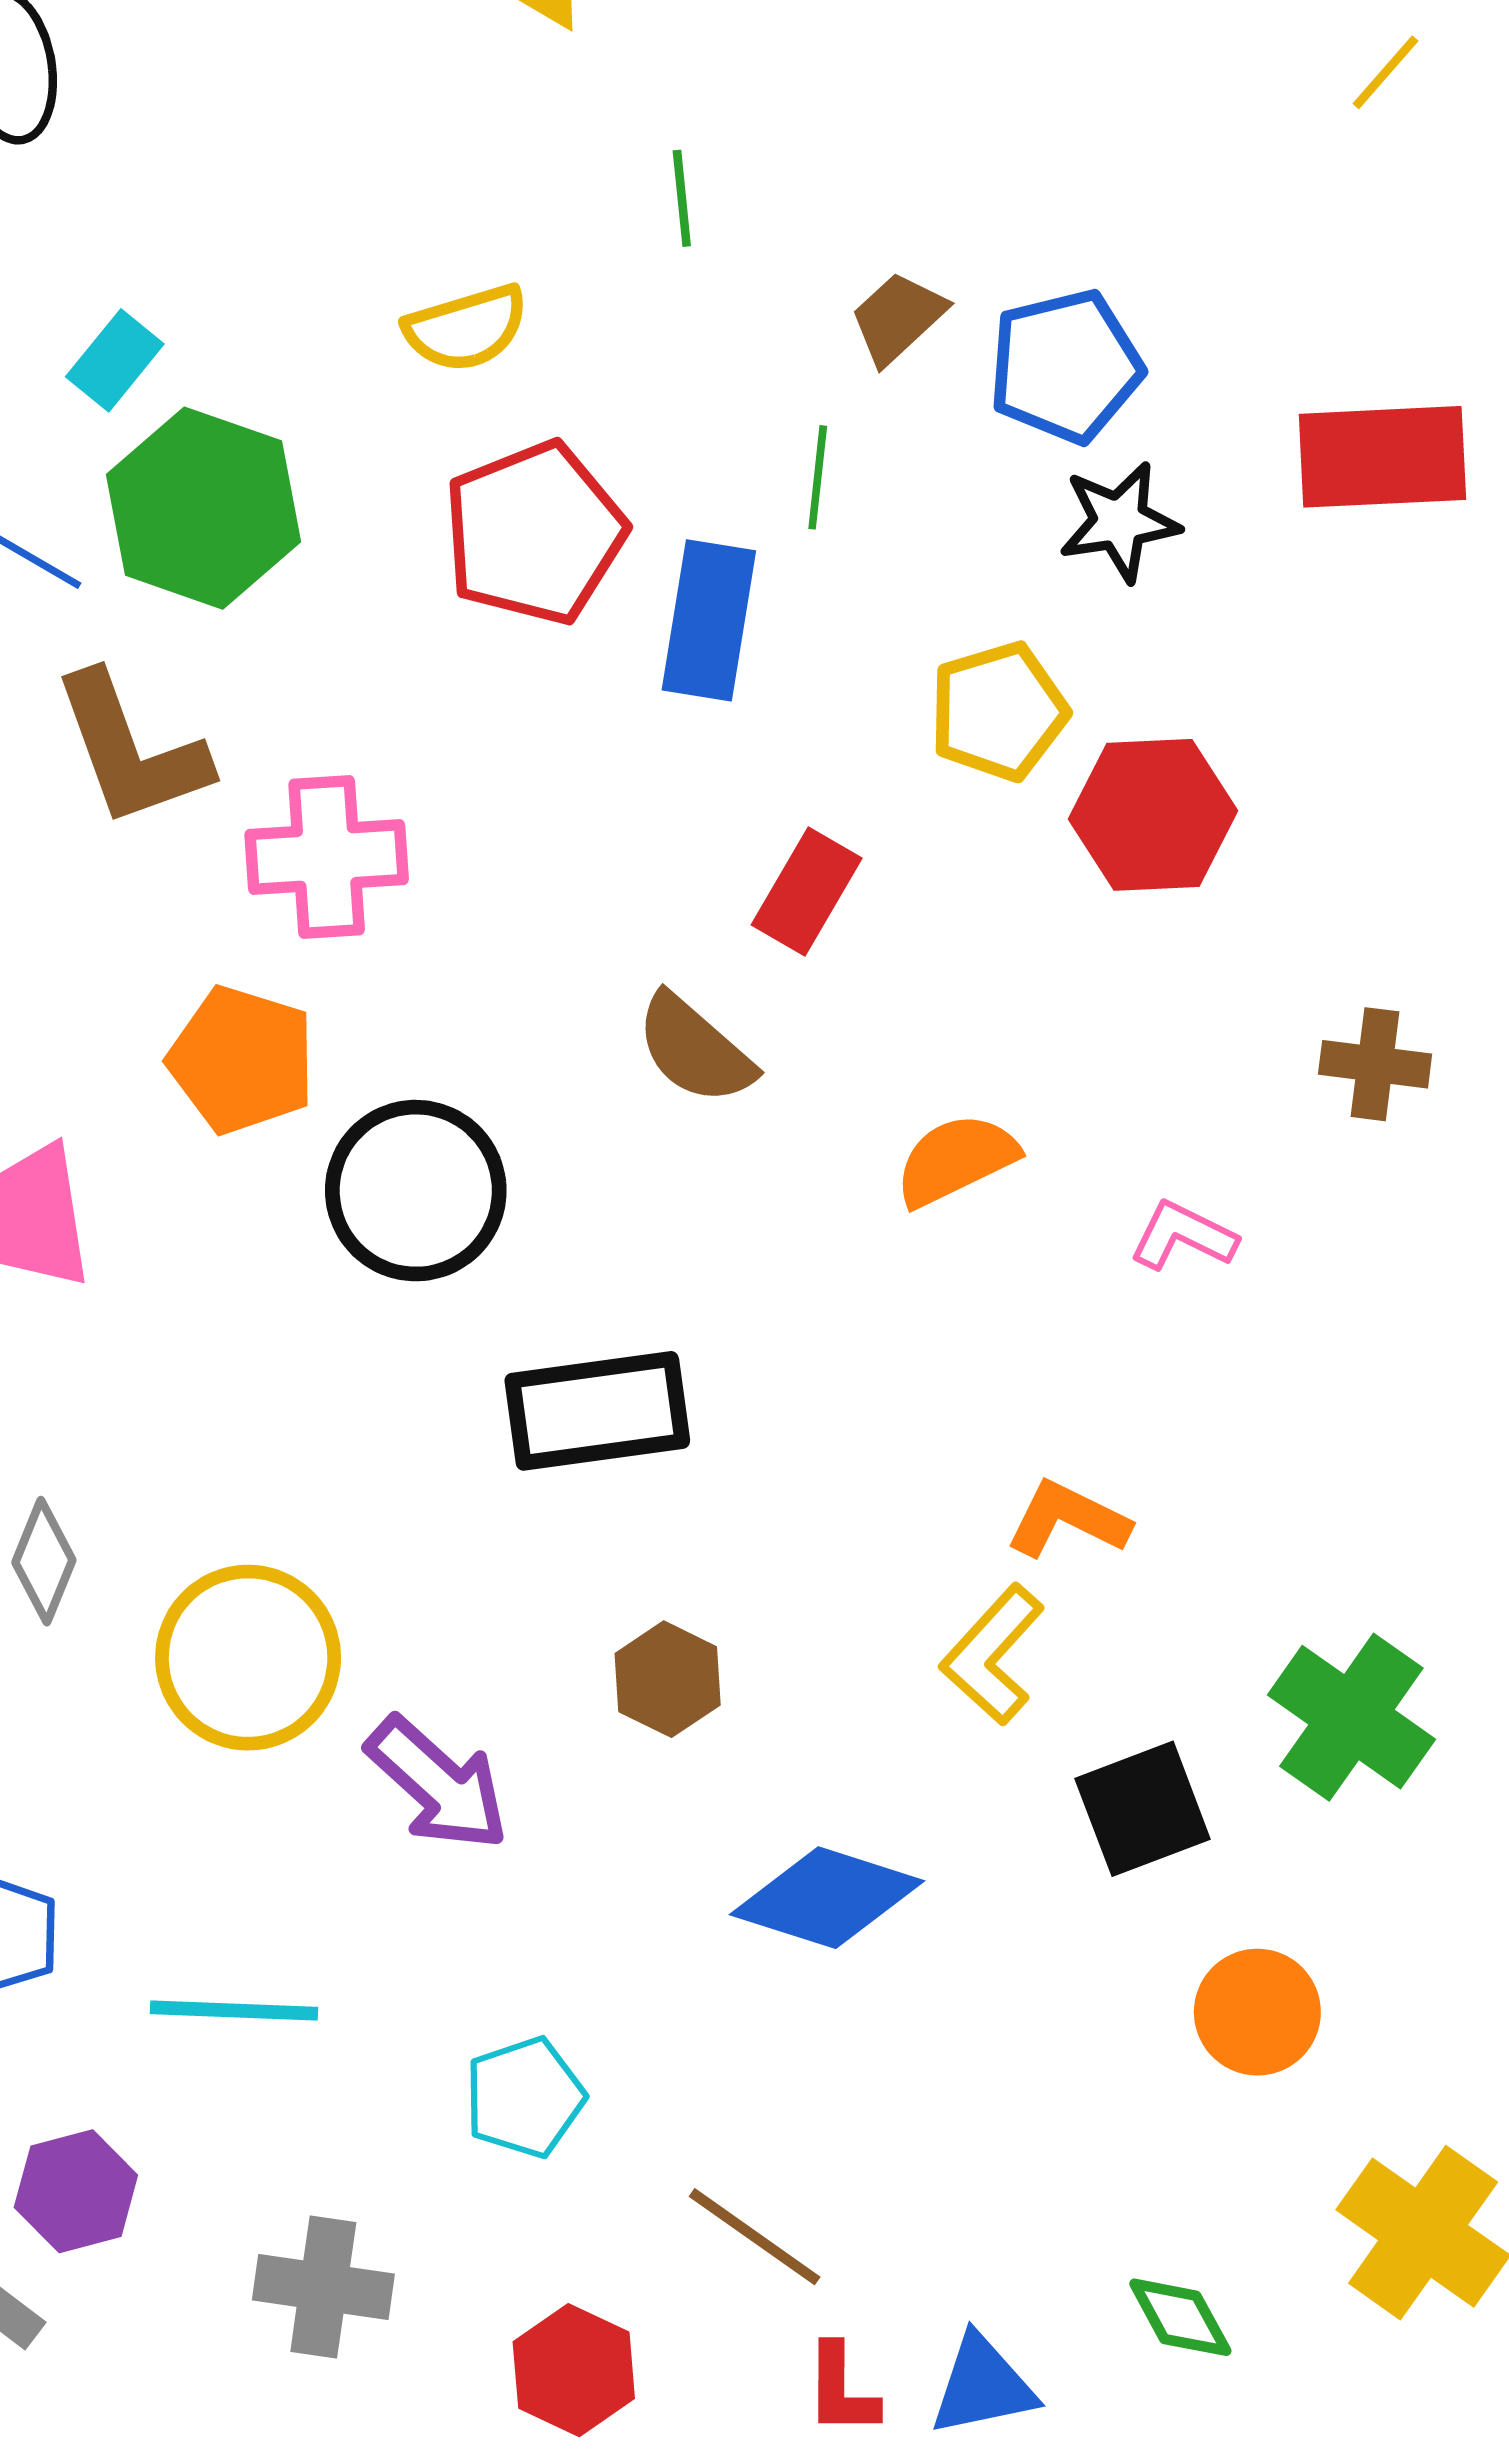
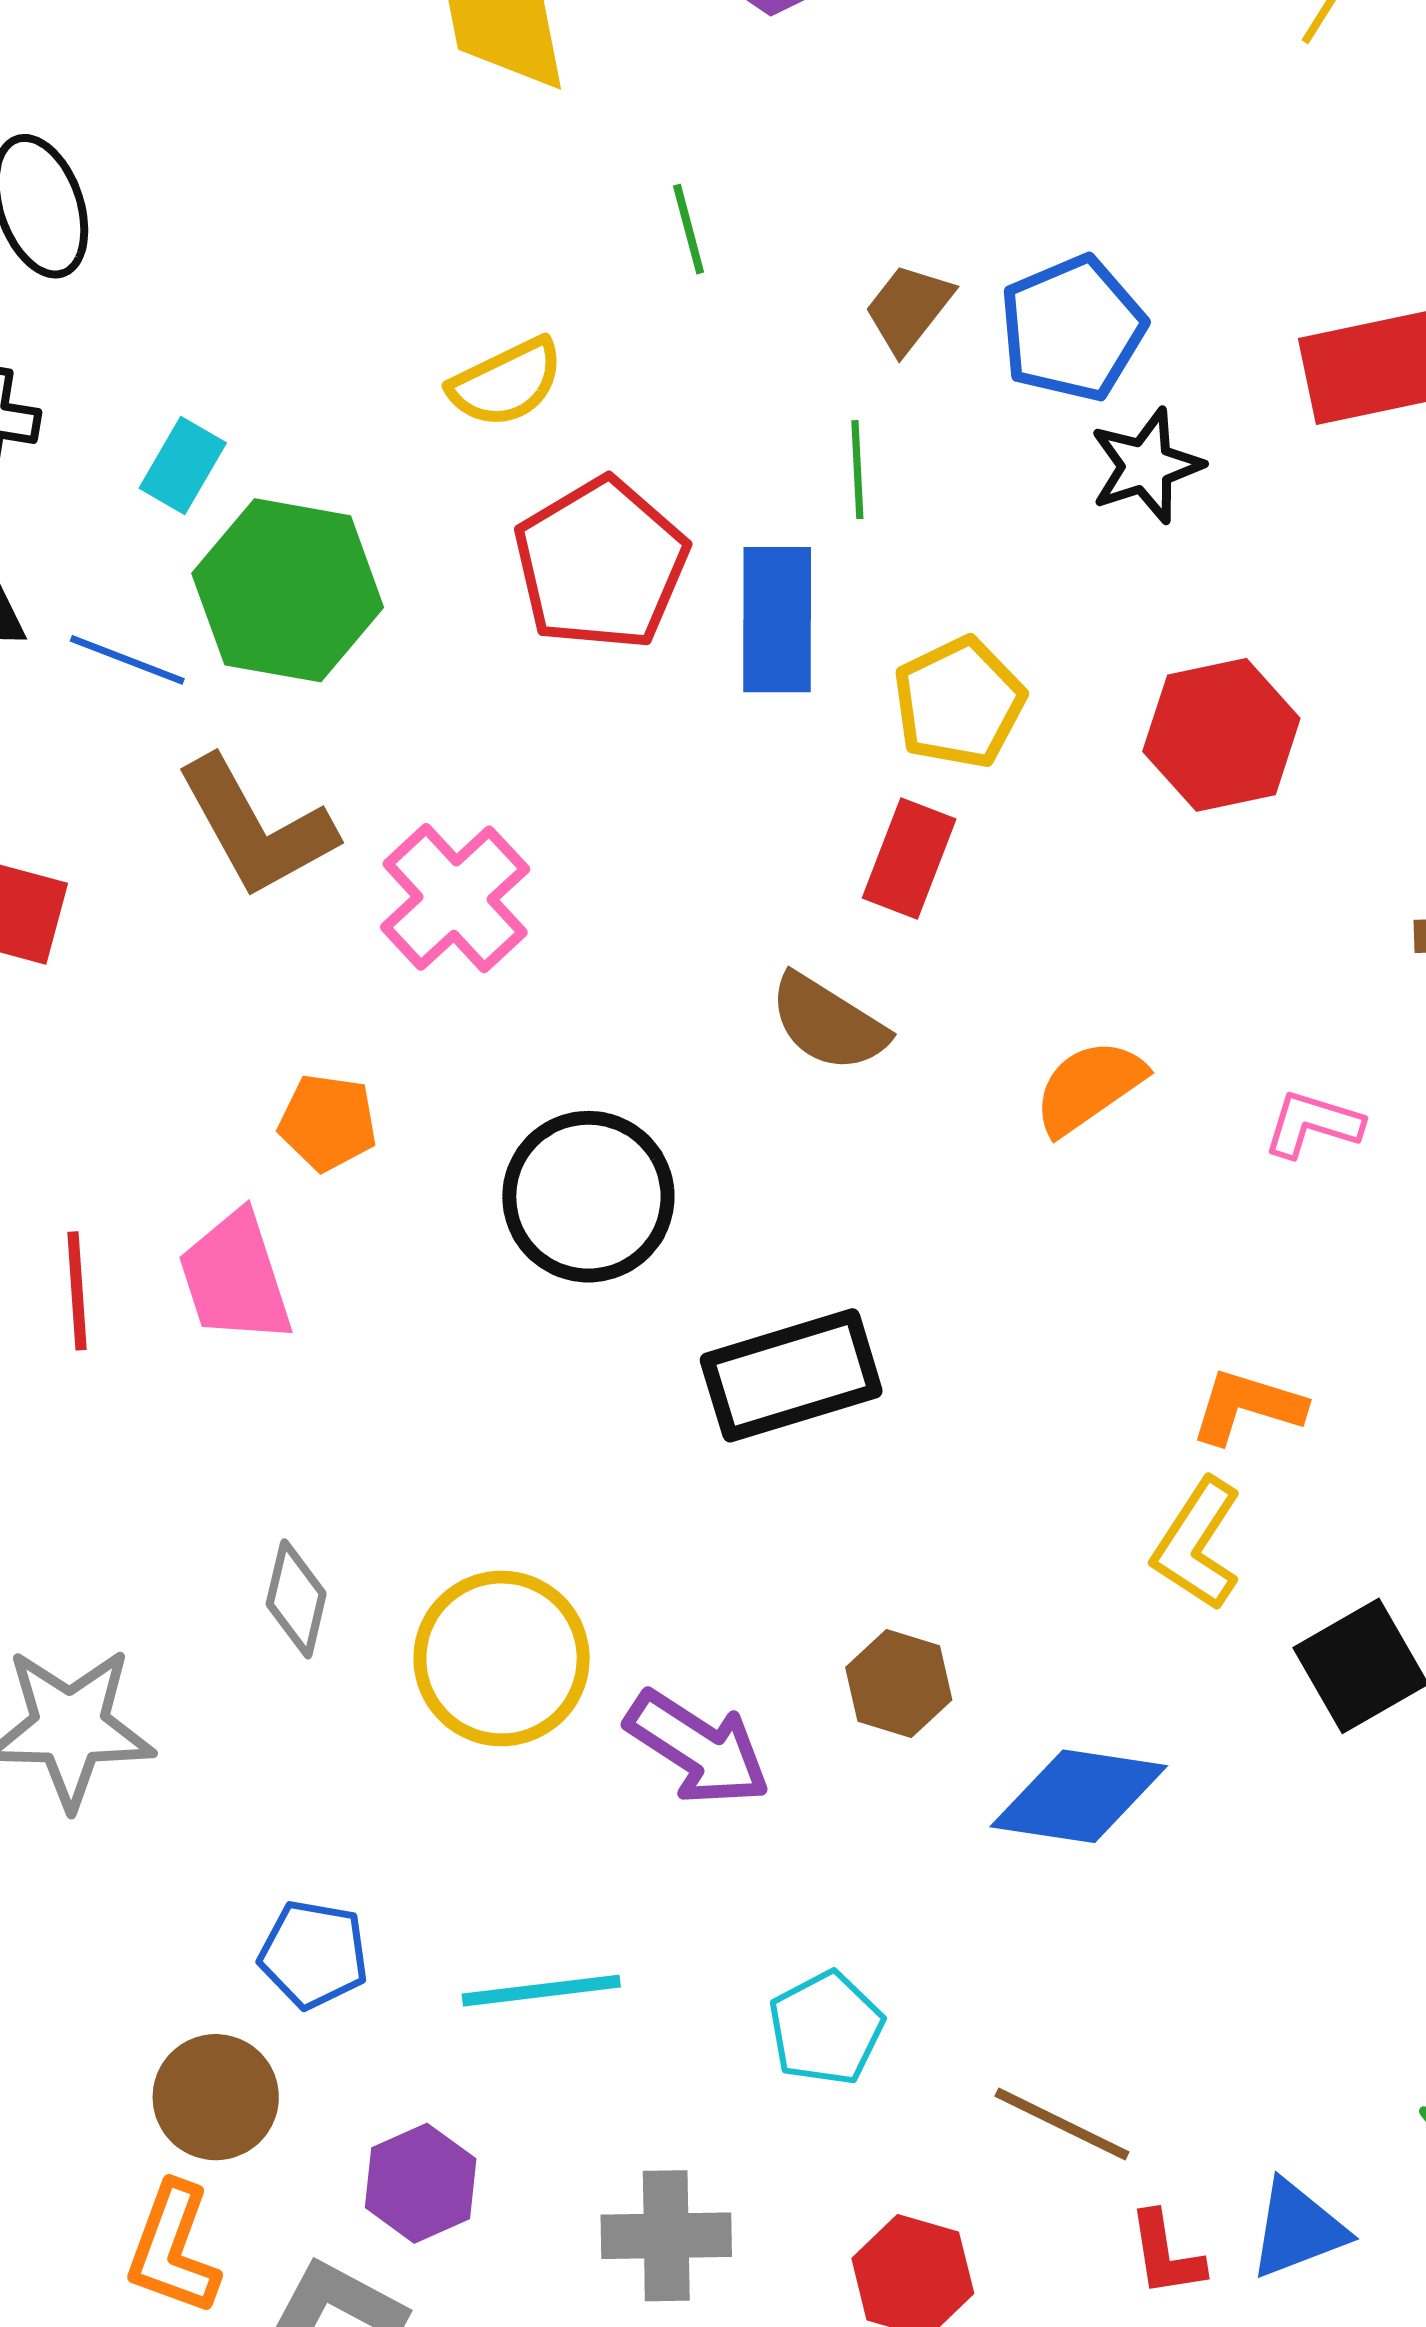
yellow pentagon: (998, 711) -> (959, 703), moved
pink cross: (327, 857) -> (455, 898), turned -30
orange pentagon: (242, 1060) -> (328, 1122), moved, size x0.7
brown hexagon: (668, 1679) -> (899, 1684), moved

